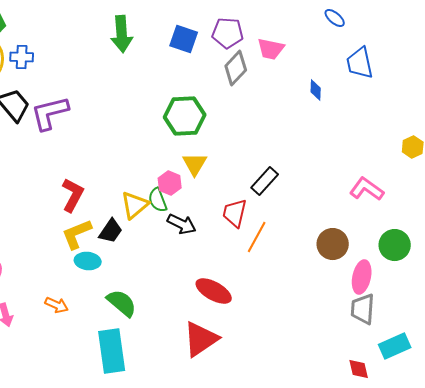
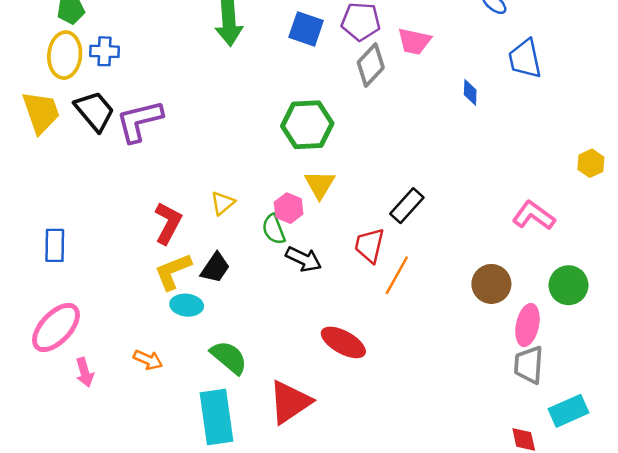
yellow triangle: (135, 205) -> (223, 203), moved, size x0.7
red triangle: (201, 339) -> (290, 402), moved

